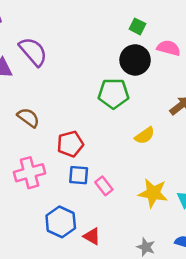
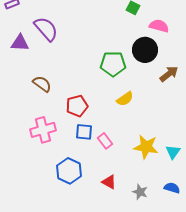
black circle: (135, 60) -> (145, 50), moved
yellow semicircle: (145, 136) -> (125, 99), moved
red triangle: (92, 236) -> (109, 182), moved

